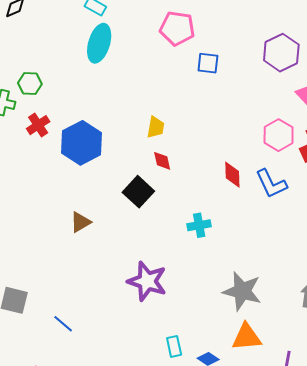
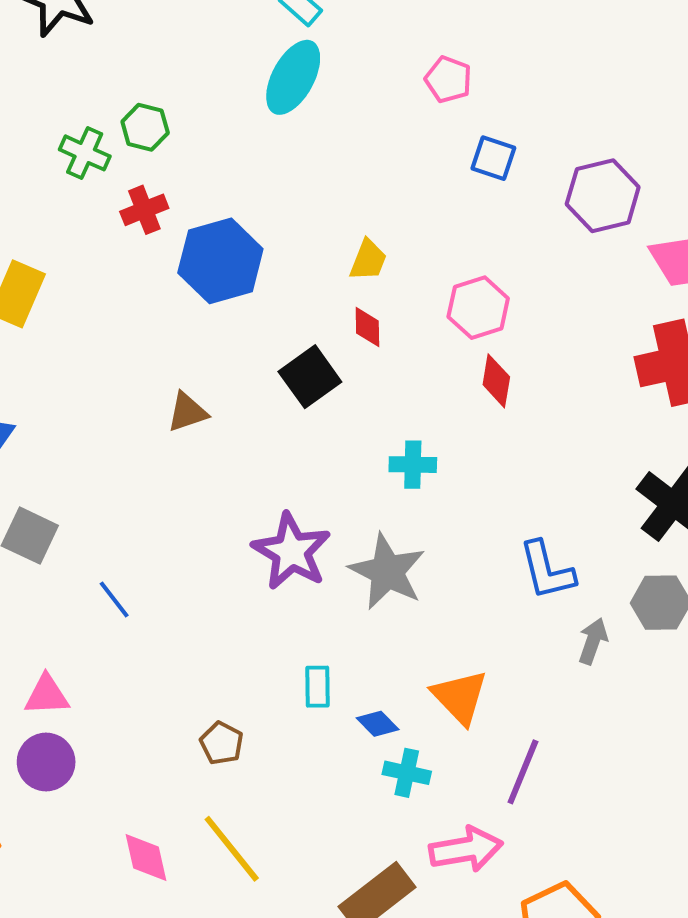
pink pentagon: (177, 28) -> (448, 80), size x0.7
purple hexagon: (281, 53) -> (603, 196), moved
pink hexagon: (279, 135) -> (478, 308), moved
blue L-shape: (271, 184) -> (547, 570), moved
gray star: (242, 291) -> (387, 572), moved
orange triangle: (247, 337) -> (460, 697), turned 40

